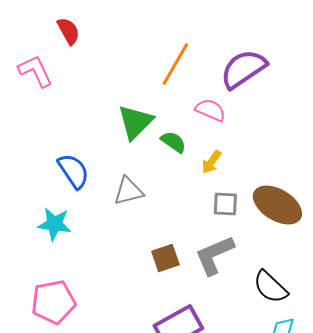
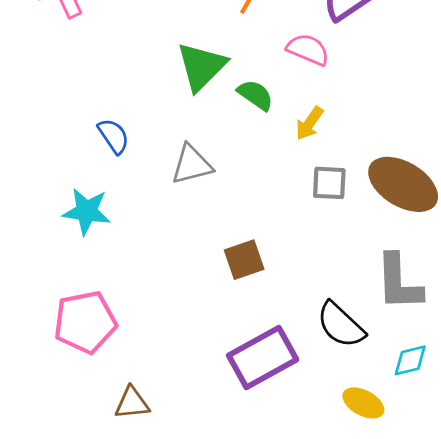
blue semicircle: (73, 171) -> (114, 136), size x0.7
gray L-shape: (214, 255) -> (399, 282), moved, turned -69
black semicircle: (270, 287) -> (341, 325), moved

